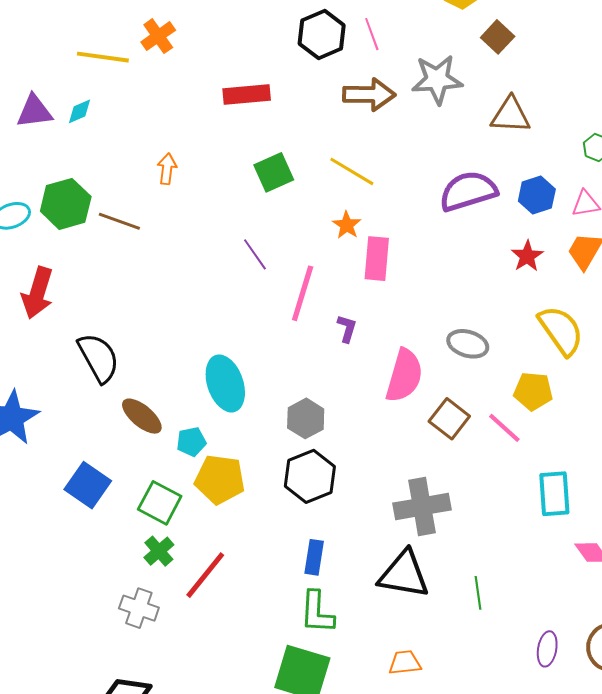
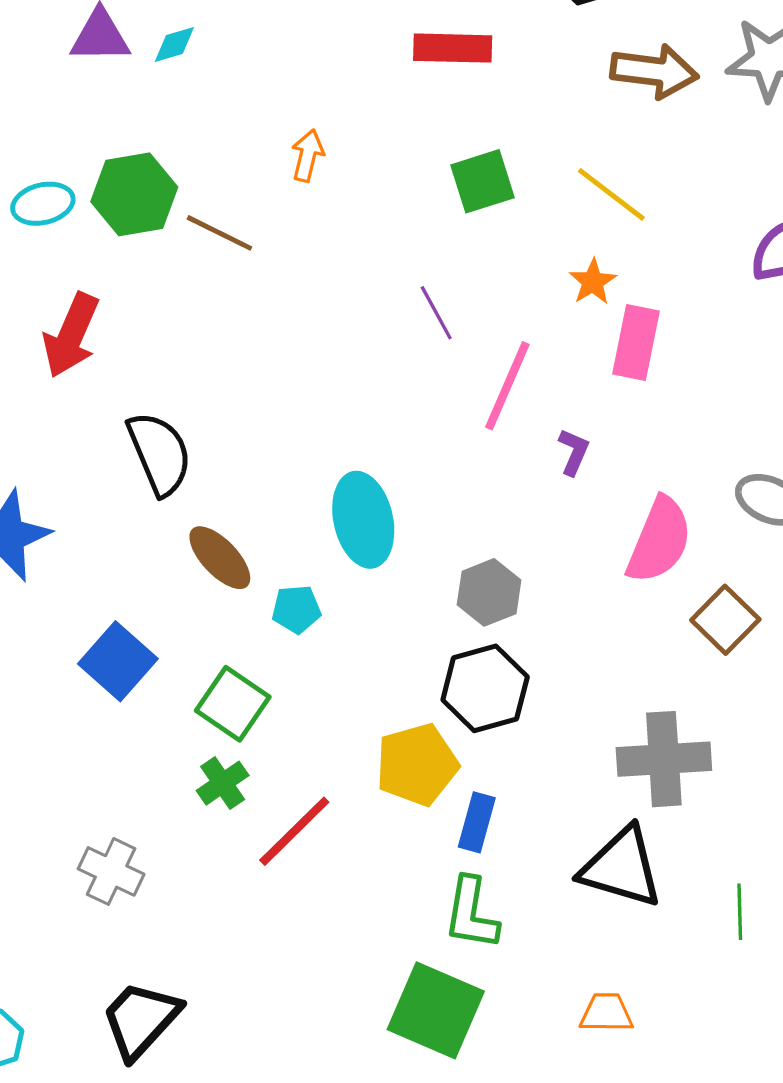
yellow pentagon: (220, 479) -> (417, 765), moved, turned -30
gray cross: (139, 608) -> (111, 871), moved

